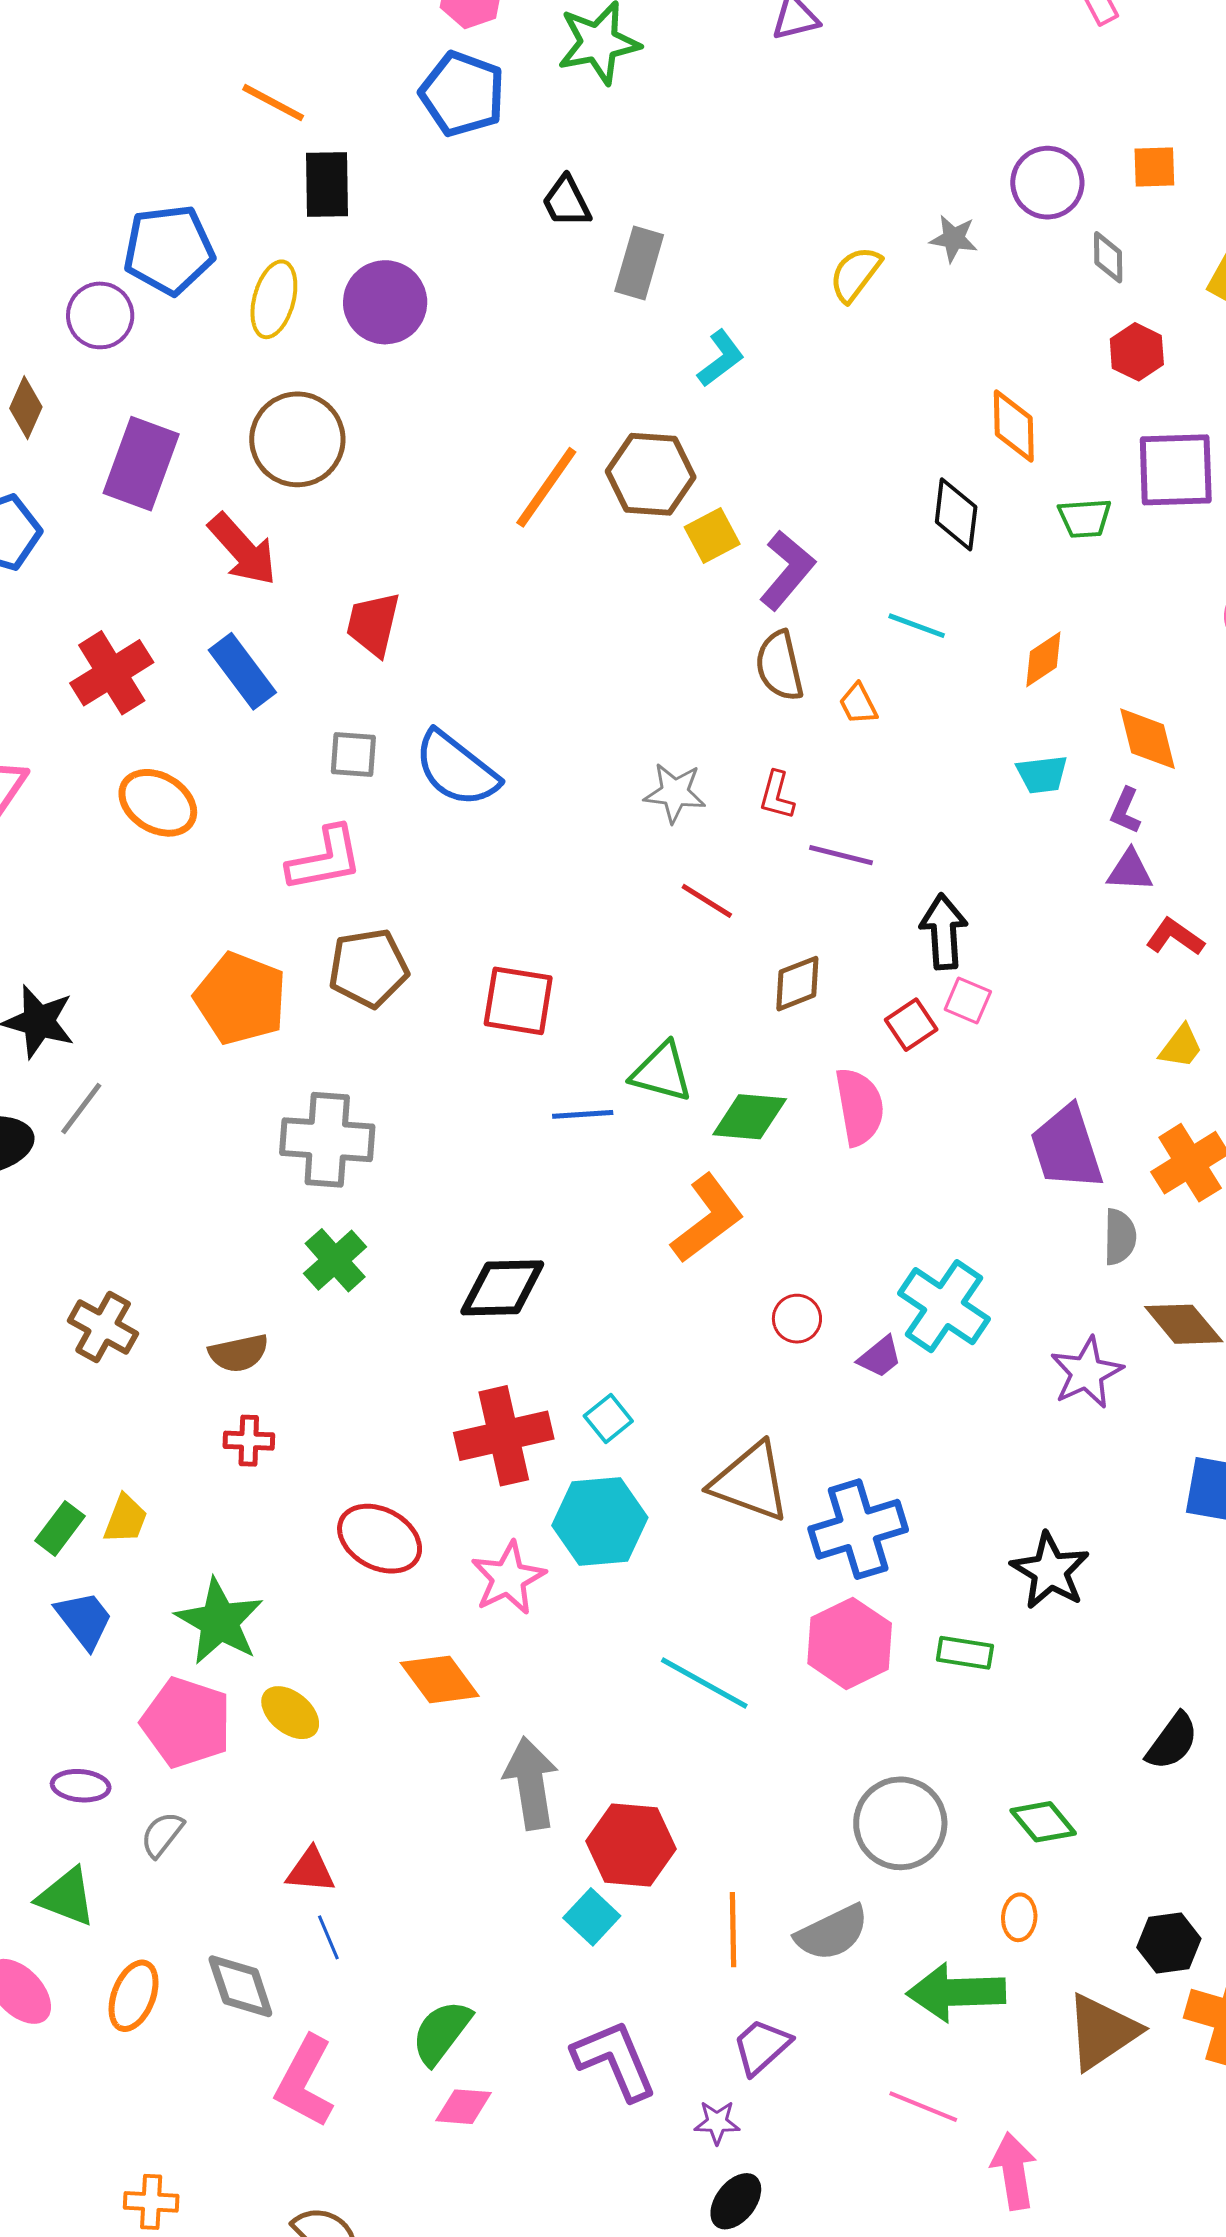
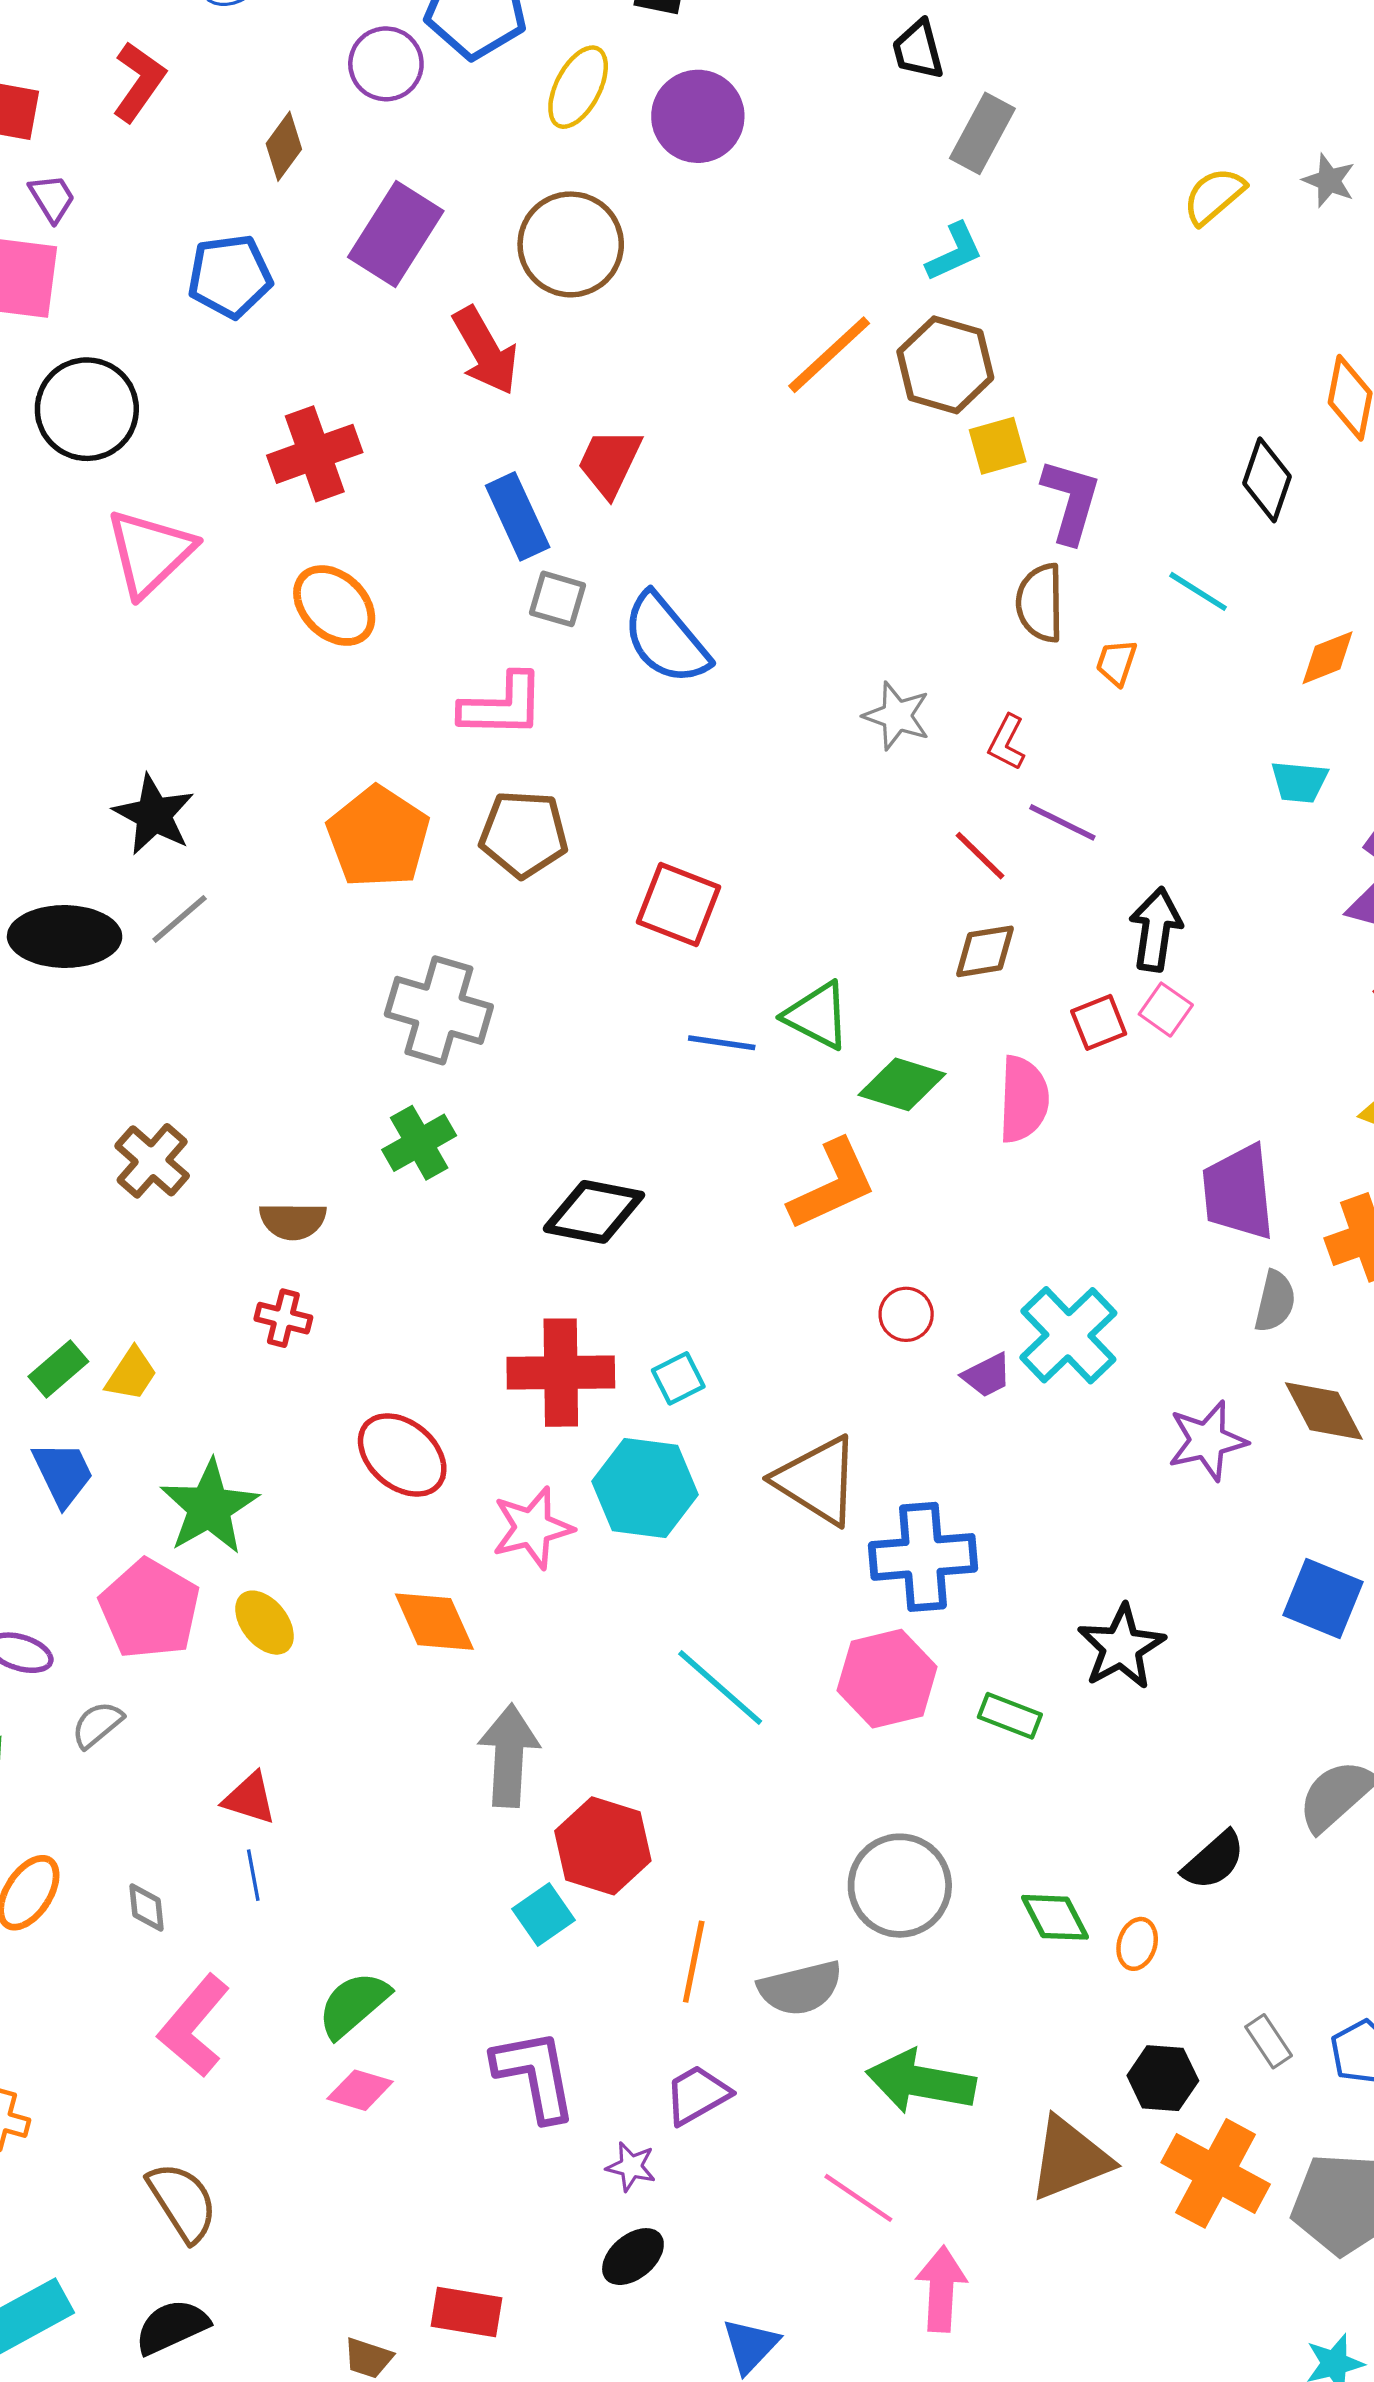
cyan L-shape: (721, 358) -> (954, 252), moved
purple L-shape: (787, 570) -> (1071, 501), turned -36
blue rectangle: (242, 671) -> (518, 516), moved
orange trapezoid: (858, 704) -> (1116, 662), turned 33
red line: (707, 901) -> (980, 856), moved
orange ellipse: (1019, 1917) -> (1137, 1944), moved
gray diamond: (240, 1986) -> (147, 1907), size x0.6

